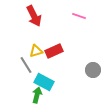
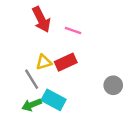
pink line: (79, 16) -> (73, 30), moved
green arrow: (37, 95) -> (32, 105), moved, turned -126

